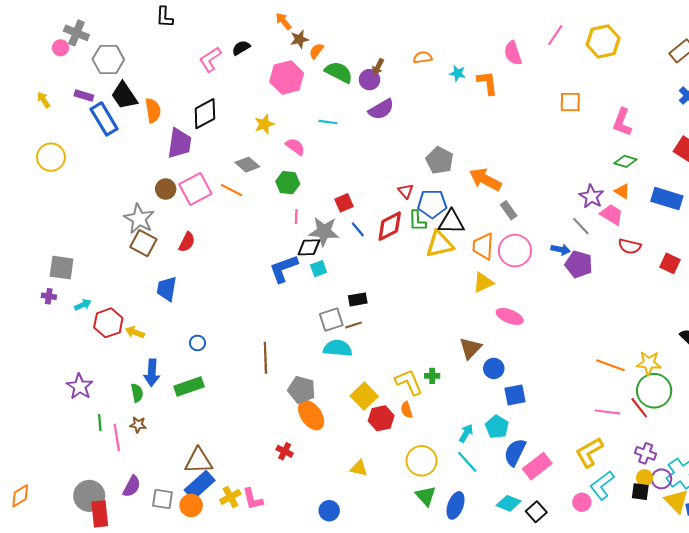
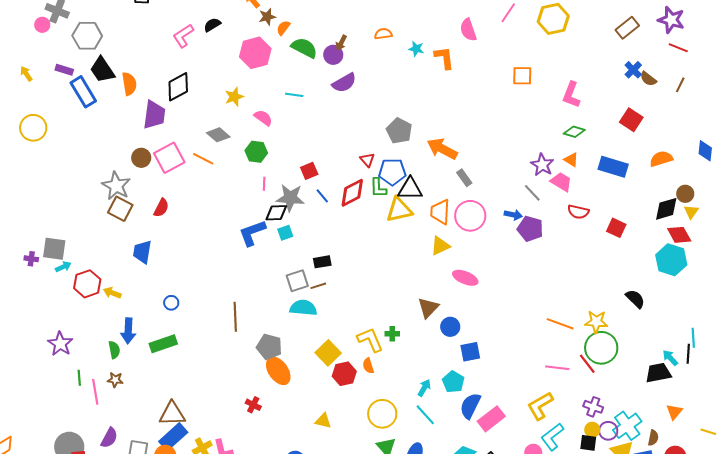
gray square: (62, 268) -> (54, 249), moved

